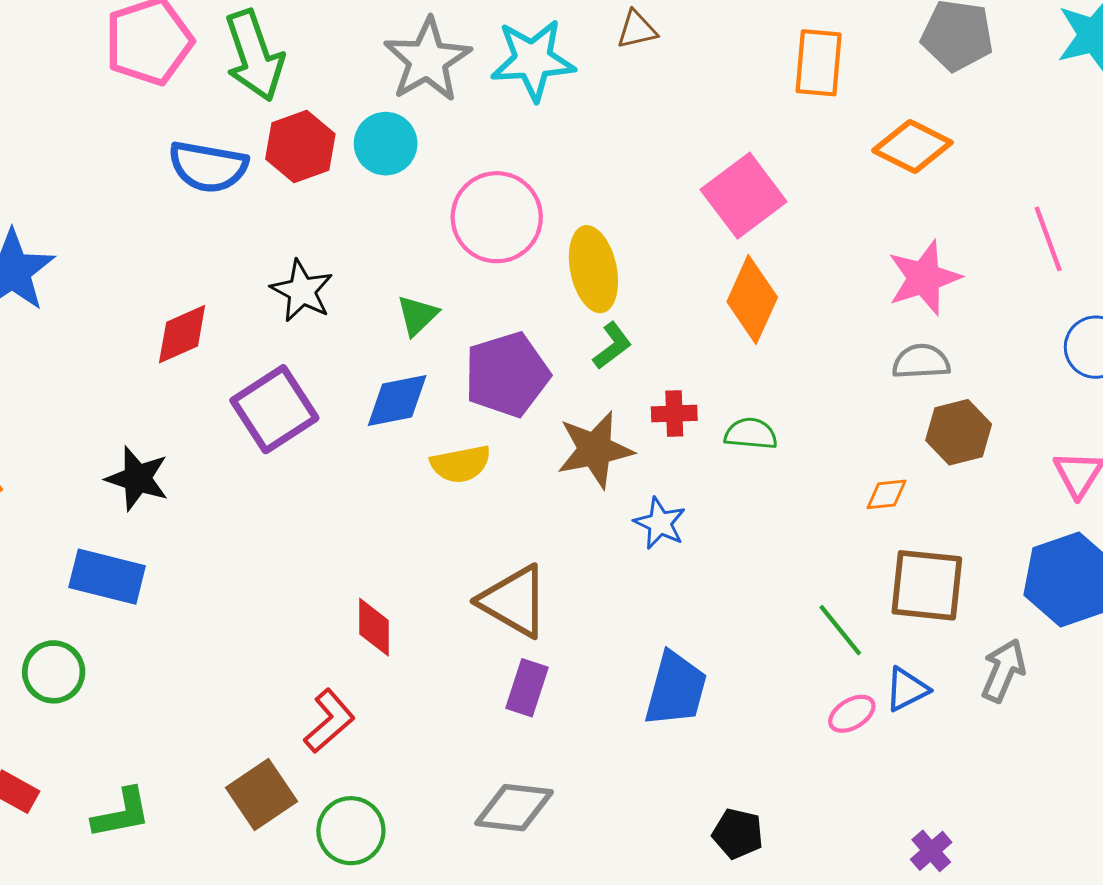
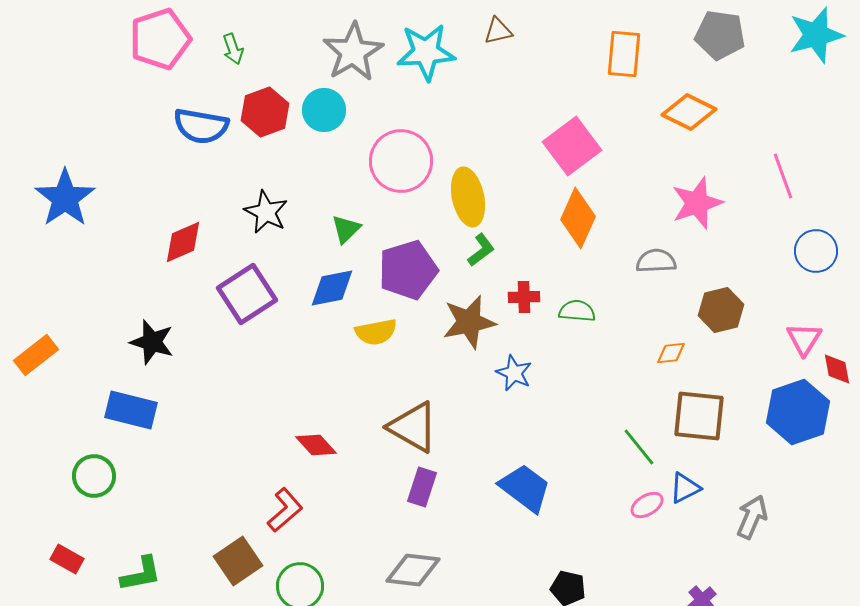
green arrow: (254, 56) -> (233, 49), size x0.5
gray semicircle: (921, 362) -> (656, 261), moved
red diamond: (374, 627) -> (316, 445), turned -42
gray arrow: (1003, 670) -> (752, 517), moved
blue trapezoid: (676, 689) -> (525, 488), turned -68

